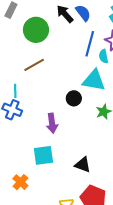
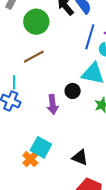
purple arrow: (52, 123) -> (53, 105), moved
cyan square: (43, 155) -> (41, 147), turned 35
orange cross: (20, 182) -> (30, 159), moved

